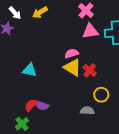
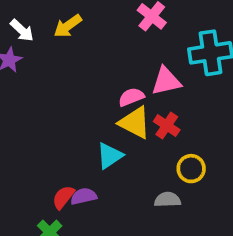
pink triangle: (90, 31) -> (166, 81), moved
cyan triangle: (30, 70) -> (110, 156), moved, turned -42
purple semicircle: (42, 105) -> (84, 196), turned 152

